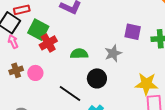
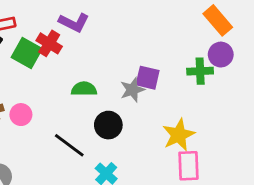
purple square: (133, 32) -> (148, 78), moved
red cross: (48, 43) -> (49, 43), moved, turned -30
yellow star: (146, 84) -> (179, 135), turned -30

